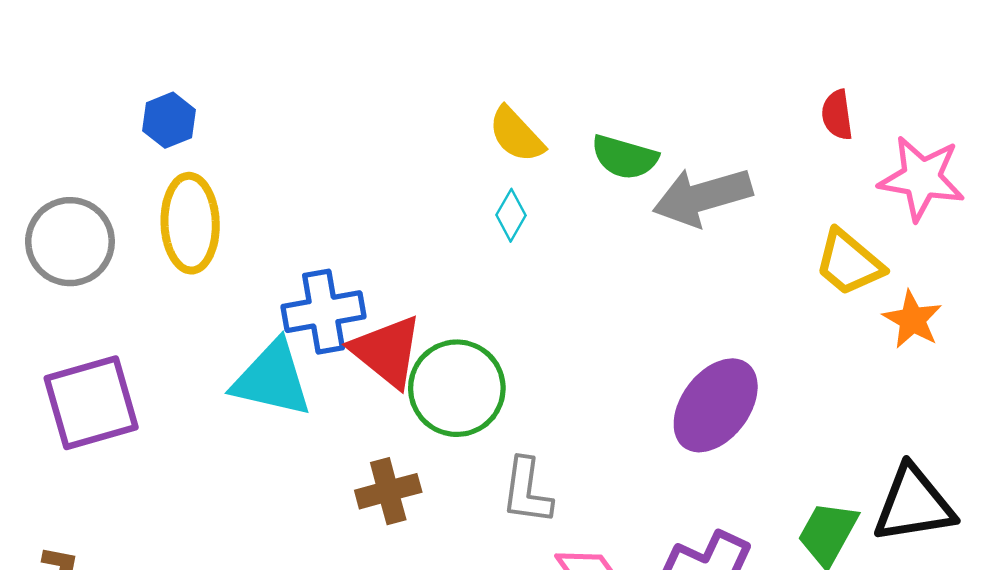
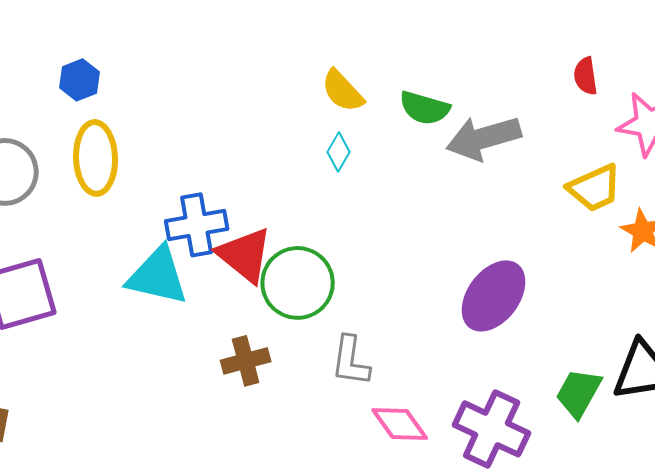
yellow trapezoid: (849, 263) -> (595, 188), turned -64

